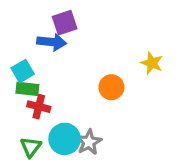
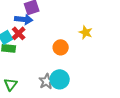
red cross: (39, 107) -> (19, 33), moved, turned 32
cyan circle: (65, 139) -> (60, 79), moved

